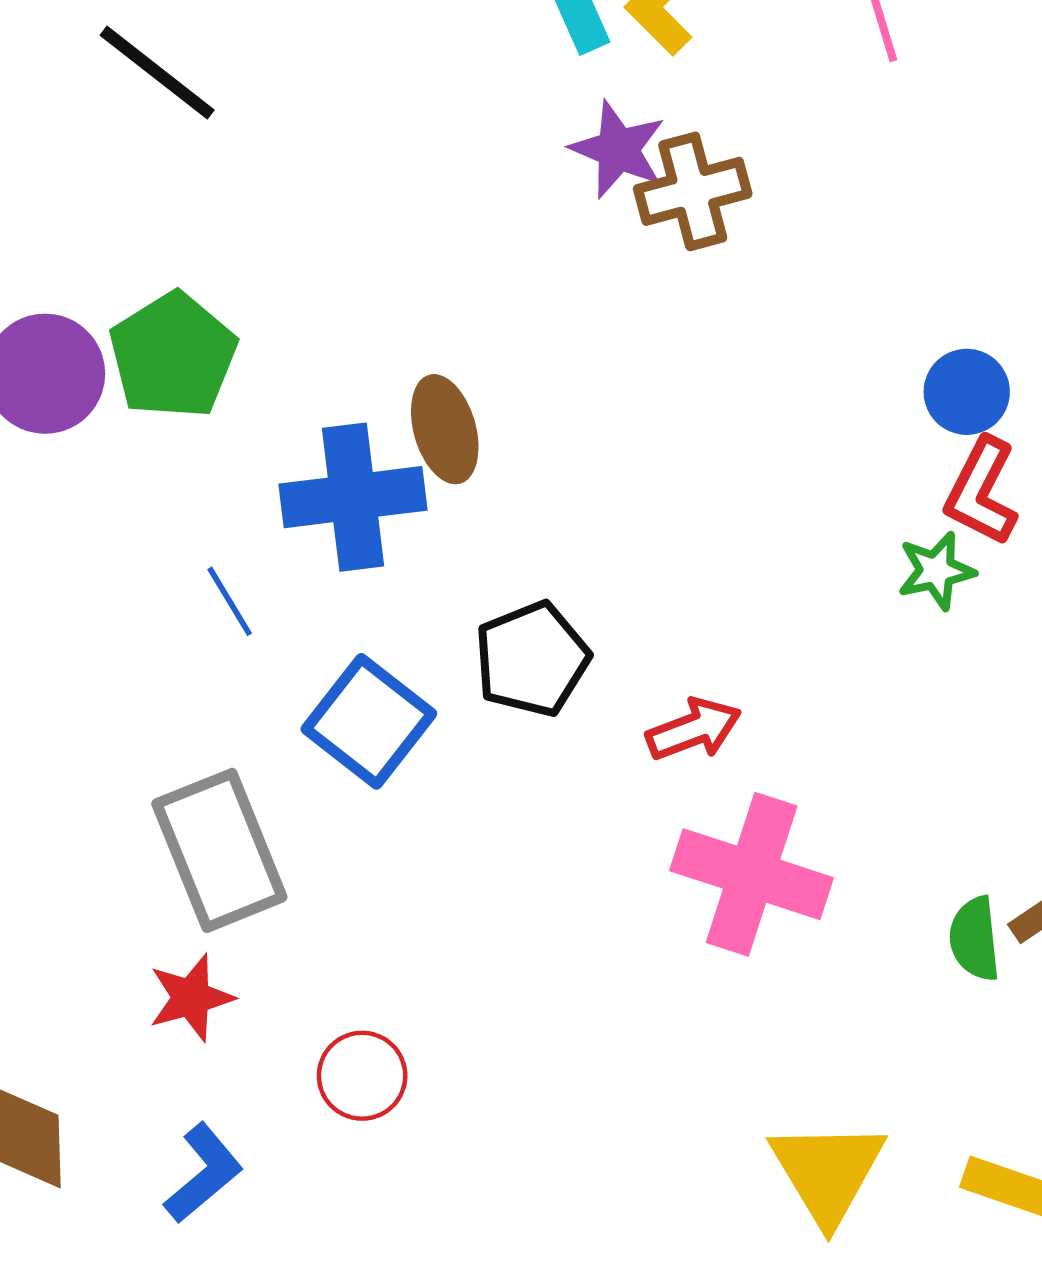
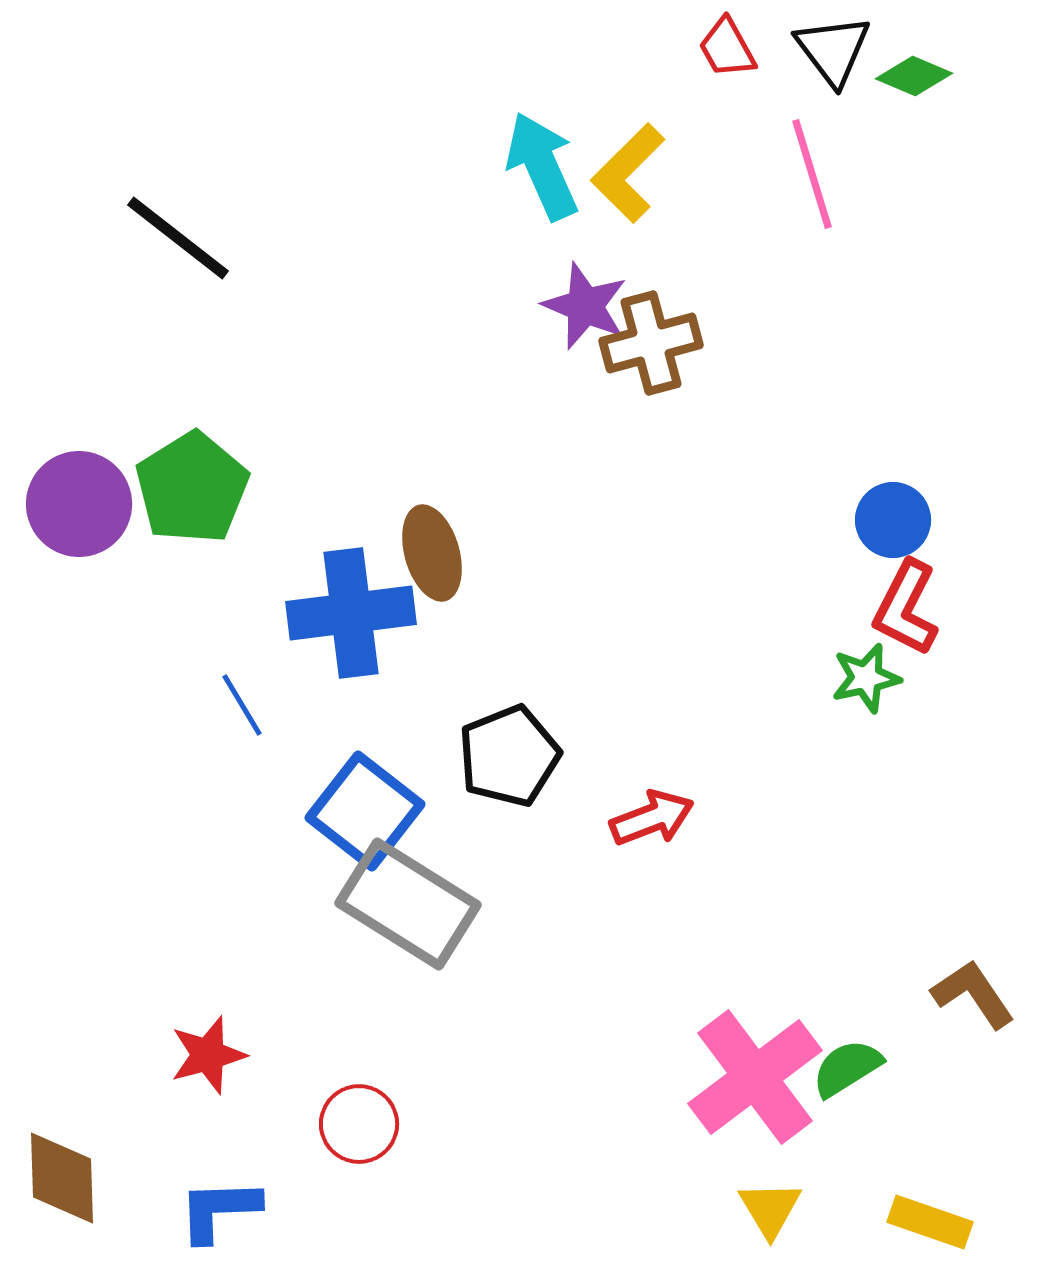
gray rectangle: (219, 850) -> (408, 904), moved, turned -36
pink cross: (752, 874) -> (755, 1077), moved, turned 35
green semicircle: (975, 939) -> (847, 1068), moved, turned 64
yellow triangle: (827, 1172) -> (770, 1209), size x0.6
blue L-shape: (204, 1173) -> (219, 1210), turned -142

